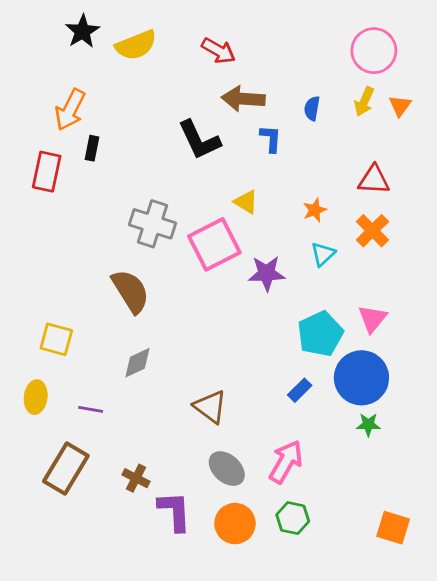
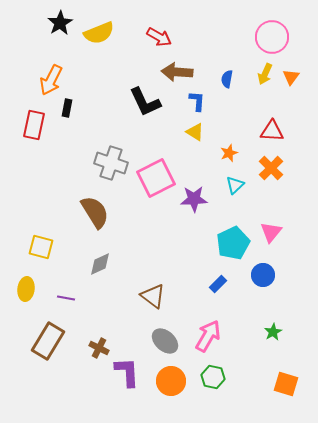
yellow triangle: (246, 202) -> (195, 132), moved
blue circle: (361, 378) -> (263, 275), size x0.6
green star: (368, 425) -> (273, 332), moved, turned -30

